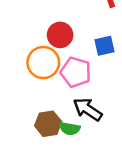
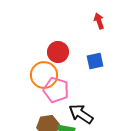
pink pentagon: (76, 72) -> (56, 90), moved

